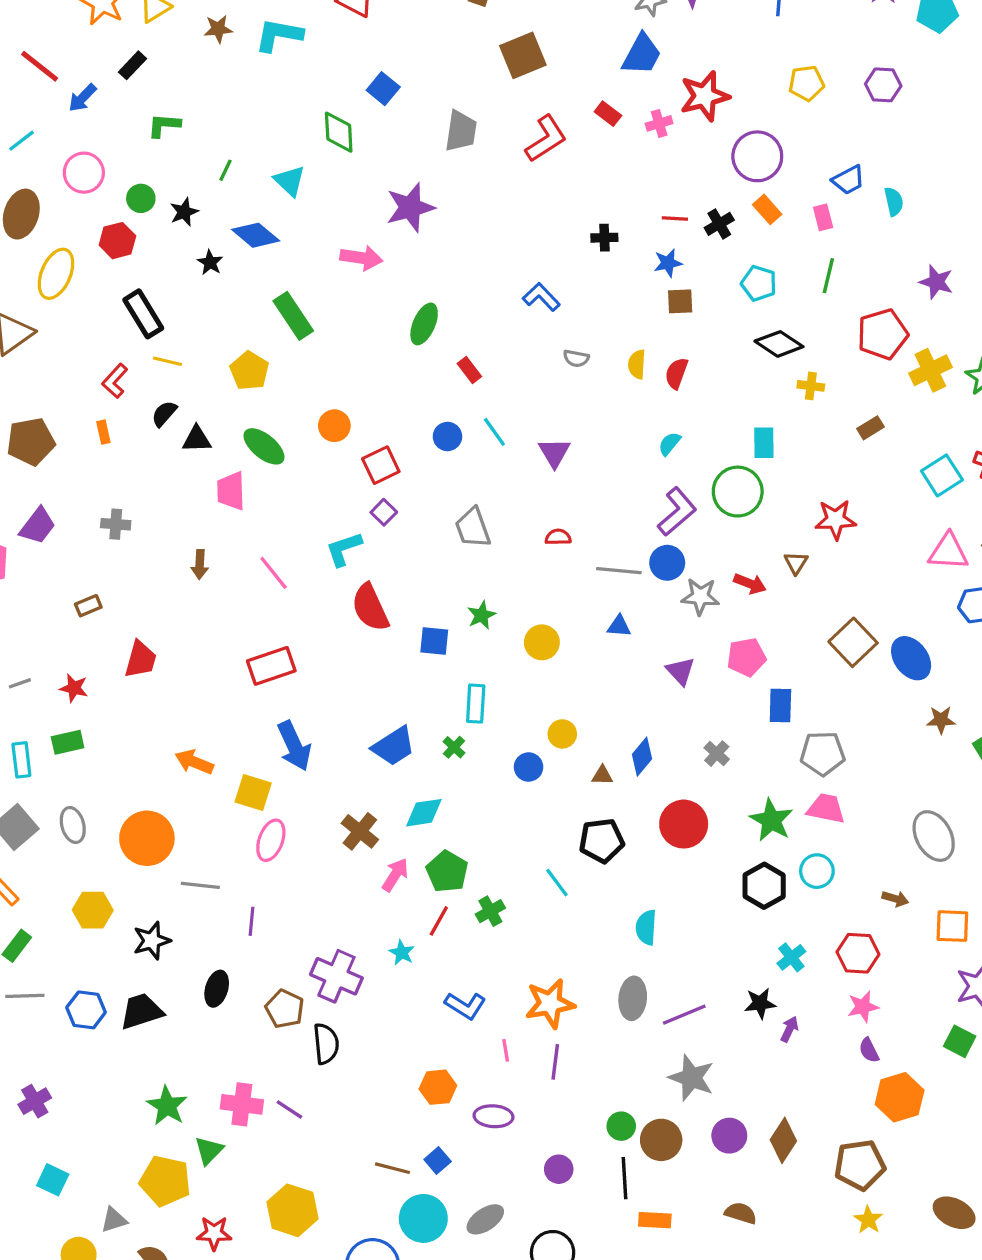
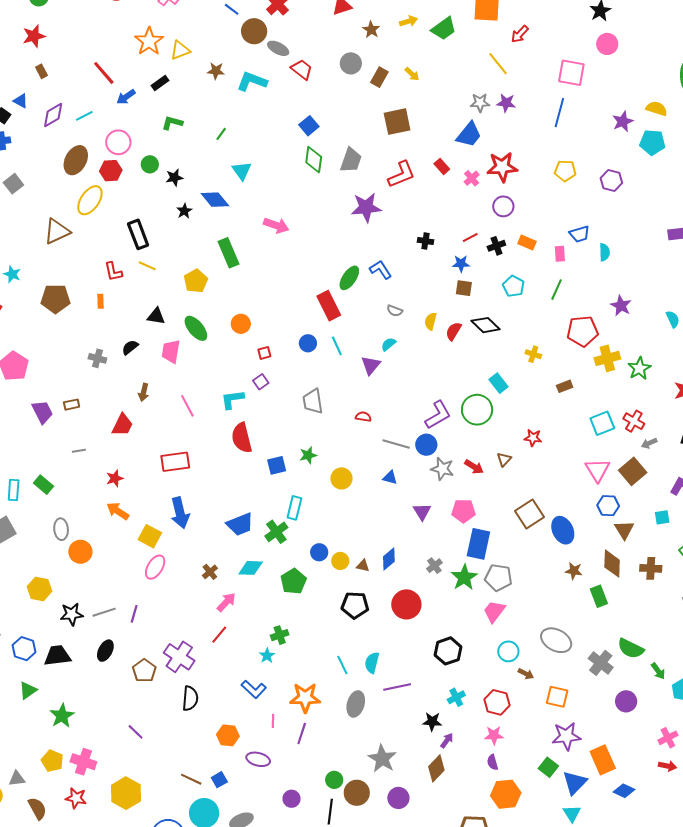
pink cross: (659, 123) -> (472, 178), turned -35
green diamond: (339, 132) -> (314, 160), moved
purple circle: (757, 156) -> (503, 206), moved, size x0.7
green line: (225, 170) -> (221, 134), moved
purple star: (410, 207) -> (366, 207), moved
orange rectangle: (767, 209) -> (527, 243), turned -36
red line: (675, 219) -> (470, 238), turned -42
red hexagon: (117, 241) -> (111, 171), moved
green ellipse: (424, 324) -> (349, 278), moved
black diamond: (779, 344) -> (486, 325), moved
red rectangle: (469, 370) -> (329, 306), size x1.8
red L-shape: (115, 381) -> (113, 272), turned -65
black semicircle: (164, 414) -> (130, 347), moved
cyan rectangle: (764, 443) -> (498, 383), turned -48
cyan semicircle: (669, 444) -> (388, 344), moved
red square: (381, 465) -> (264, 353), size x0.6
red star: (836, 520) -> (533, 438), size x0.7
purple trapezoid: (38, 526) -> (42, 412), moved, turned -75
pink triangle: (948, 552) -> (597, 470), turned 44
blue square: (434, 641) -> (277, 465), turned -30
red trapezoid: (141, 659) -> (122, 425), moved
gray line: (20, 683) -> (79, 451), moved
red star: (74, 688) -> (115, 478), moved, turned 30
blue rectangle: (780, 706) -> (478, 544), size x1.4
yellow circle: (562, 734) -> (340, 561), moved
green rectangle: (68, 742) -> (43, 485), turned 42
green cross: (454, 747) -> (276, 532), size x1.6
pink trapezoid: (826, 809) -> (494, 611), turned -75
green star: (771, 820) -> (464, 577), moved
gray ellipse: (73, 825) -> (61, 529), moved
brown cross: (360, 831) -> (210, 572), size x0.7
gray ellipse: (934, 836) -> (556, 640), turned -44
orange circle: (147, 838) -> (80, 552), size x0.7
cyan circle: (817, 871) -> (508, 651), moved
green pentagon: (447, 872) -> (293, 581), moved
cyan line: (557, 883) -> (342, 665), moved
gray line: (200, 885) -> (104, 612), moved, turned -35
red line: (439, 921) -> (219, 635), moved
cyan star: (402, 953) -> (267, 656), moved
purple line: (684, 1015) -> (397, 687), moved
black semicircle: (326, 1044) -> (190, 698), moved
pink cross: (242, 1104) -> (83, 762), moved
brown diamond: (783, 1140) -> (436, 768), moved
green triangle: (209, 1150) -> (28, 690), moved
yellow pentagon: (165, 1181) -> (52, 761), size x0.7

